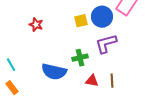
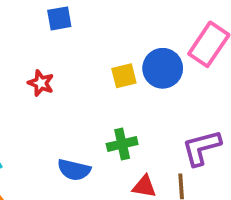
purple L-shape: (106, 44) -> (201, 148), moved
blue semicircle: (54, 72) -> (74, 170), size x0.7

